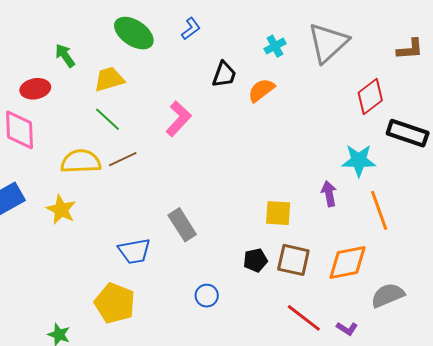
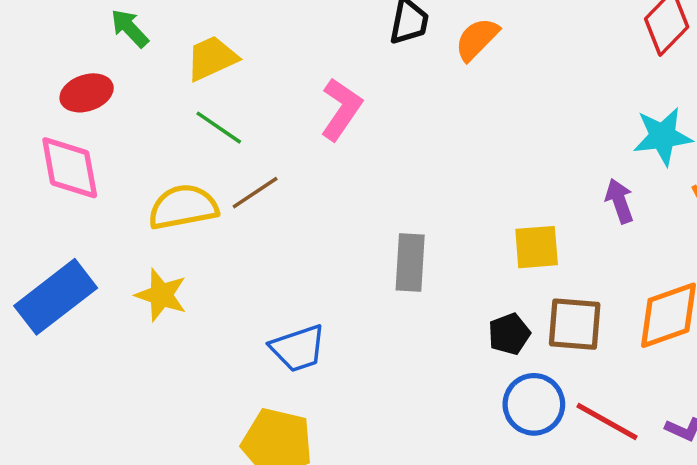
gray rectangle: (182, 225) -> (410, 263), moved, turned 44
blue circle: (207, 296) -> (534, 404), moved, size x1.5

